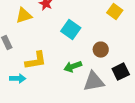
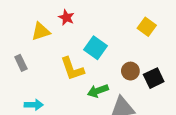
yellow L-shape: (36, 61) -> (72, 69), moved, turned 80
black square: (121, 72) -> (154, 78), moved

